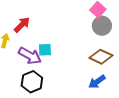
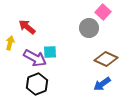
red arrow: (22, 25) -> (27, 27), turned -96
gray circle: (102, 26) -> (89, 28), moved

